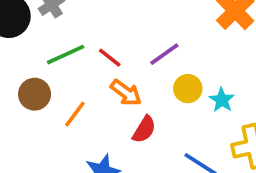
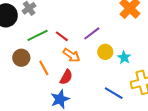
orange line: (75, 114) -> (44, 68), turned -63
red semicircle: (144, 129) -> (66, 77), moved

